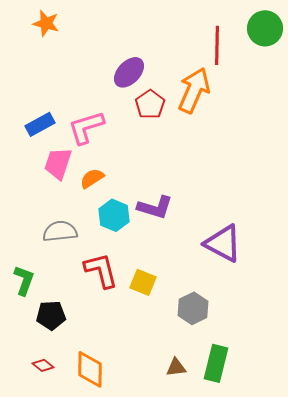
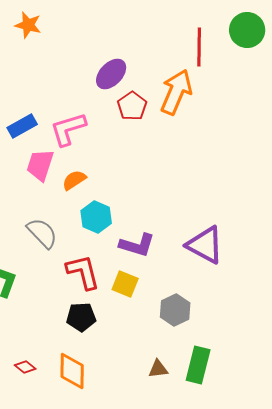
purple L-shape: (155, 207) -> (137, 245), moved
gray semicircle: (60, 231) -> (42, 233), turned 52
black pentagon: (51, 315) -> (81, 317), moved

